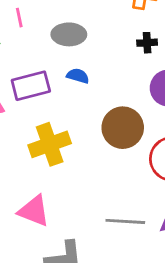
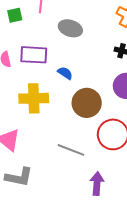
blue semicircle: (78, 76) -> (65, 73), moved
gray line: (125, 221) -> (71, 150), moved

